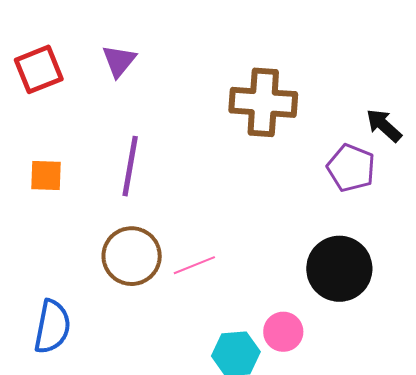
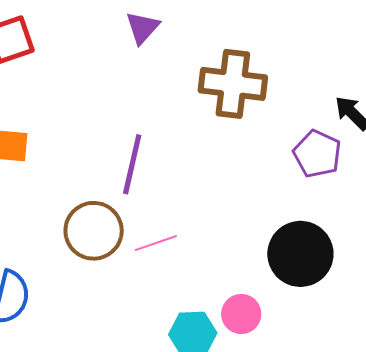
purple triangle: (119, 61) -> (142, 28), moved
purple line: (130, 166) -> (132, 164), moved

